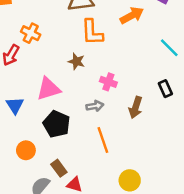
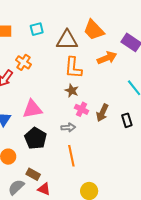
brown star: (76, 61) -> (72, 91), moved
brown arrow: (136, 107) -> (102, 113), moved
brown rectangle: (59, 168) -> (33, 174), turned -32

